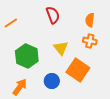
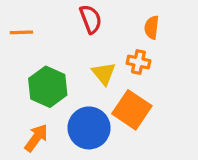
orange line: (11, 23) -> (21, 32), turned 32
orange cross: (90, 41) -> (138, 62), moved
blue circle: (52, 81) -> (89, 128), size x1.6

